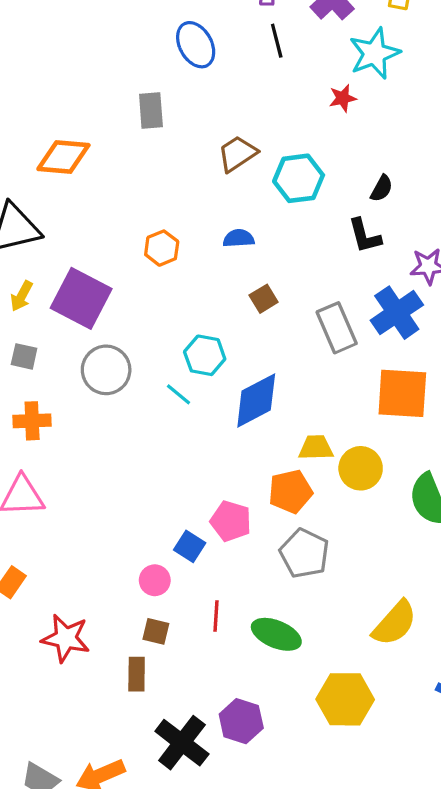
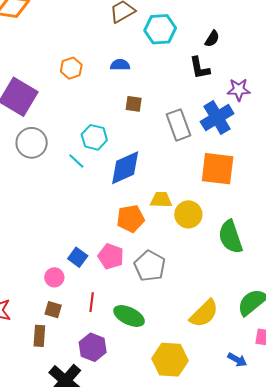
brown square: (264, 299) -> (134, 104), turned 36
orange pentagon: (290, 491) -> (131, 218), moved
pink pentagon: (231, 521) -> (111, 256), moved
purple hexagon: (241, 721) -> (93, 347), moved

